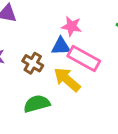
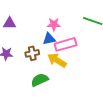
pink rectangle: (84, 59) -> (66, 44), turned -35
brown cross: (33, 63) -> (32, 53), turned -32

